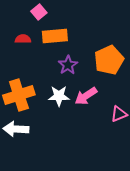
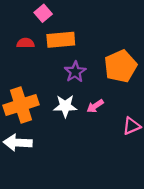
pink arrow: (86, 96) -> (95, 106), size x0.7

